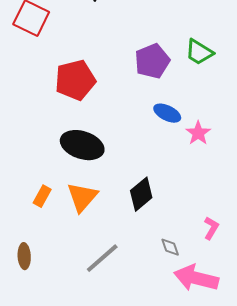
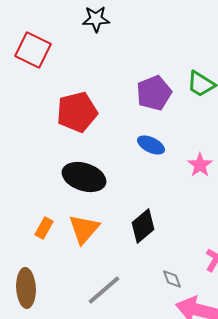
blue ellipse: (167, 113) -> (151, 145), moved
brown ellipse: (24, 256) -> (26, 288), size x1.5

